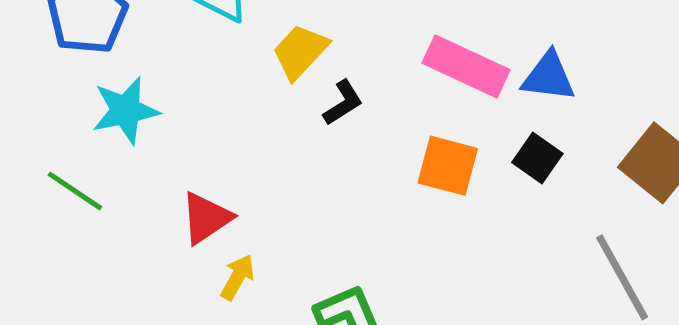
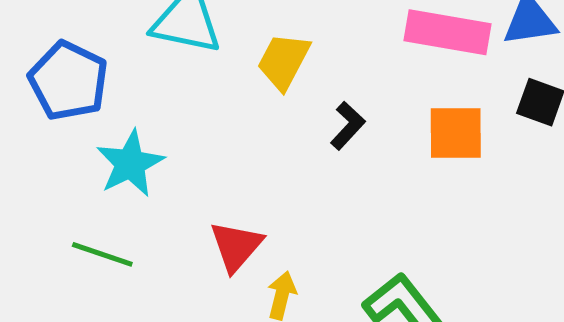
black L-shape: (343, 103) -> (348, 126), moved

